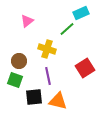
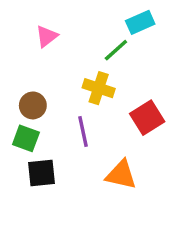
yellow cross: (47, 49) -> (99, 88), moved
black square: (34, 97) -> (41, 173), moved
orange triangle: (58, 101) -> (121, 175), moved

